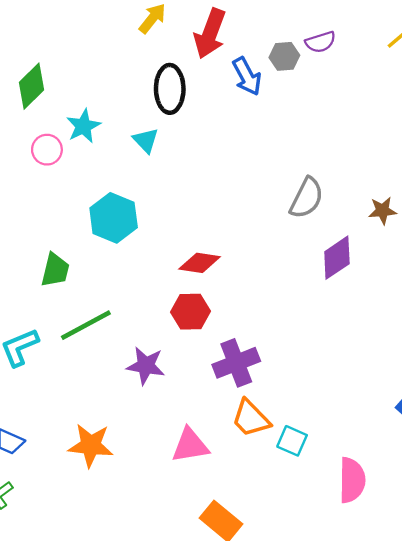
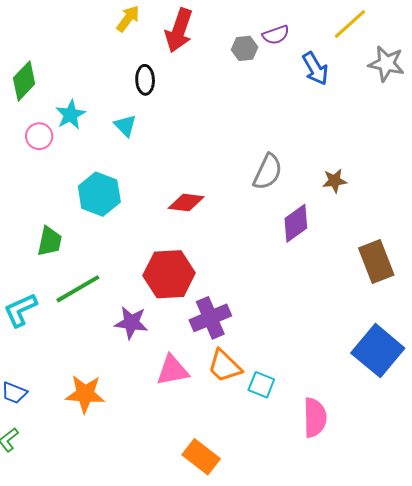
blue arrow: (247, 76) -> (315, 68), moved
black ellipse: (170, 89) -> (145, 80), size x0.7
red diamond: (200, 263) -> (186, 202), moved
red hexagon: (190, 312) -> (169, 274), size x1.5
pink triangle: (190, 445) -> (173, 370), moved

